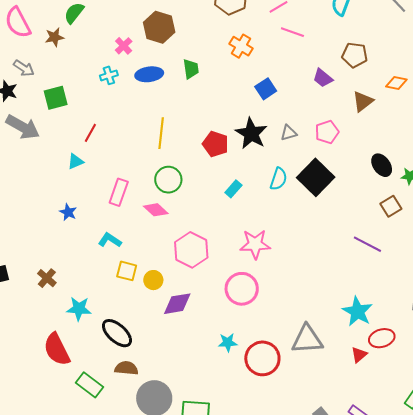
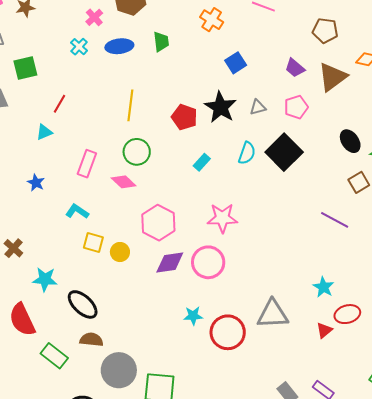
cyan cross: (109, 75) -> (79, 47), turned -30
purple trapezoid: (323, 78) -> (295, 68), moved
brown triangle: (363, 101) -> (332, 77), size x1.4
purple diamond: (177, 304) -> (170, 262), moved
cyan star: (357, 312) -> (323, 287), size x0.7

